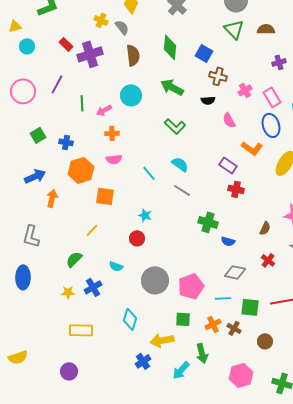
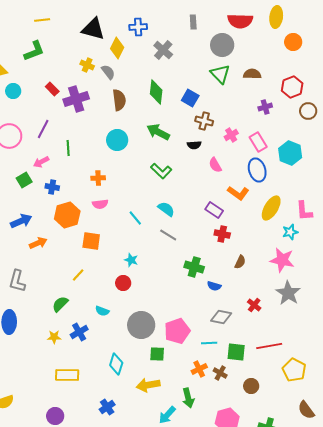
pink arrow: (104, 110) -> (41, 162), moved
orange arrow: (52, 198) -> (38, 243), turned 54
brown semicircle: (265, 228) -> (240, 262), moved
green square: (183, 319) -> (157, 354), moved
blue cross: (143, 361) -> (107, 407), moved

